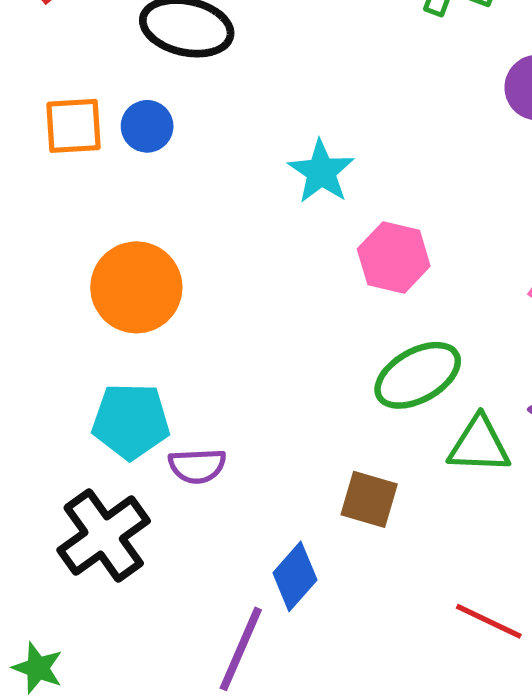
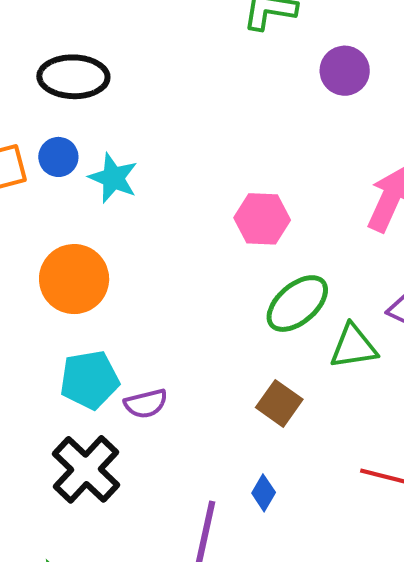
cyan star: (321, 172) -> (113, 178), moved
brown square: (369, 499) -> (279, 403), turned 30
blue diamond: (295, 576) -> (264, 493), moved, size x0.7

